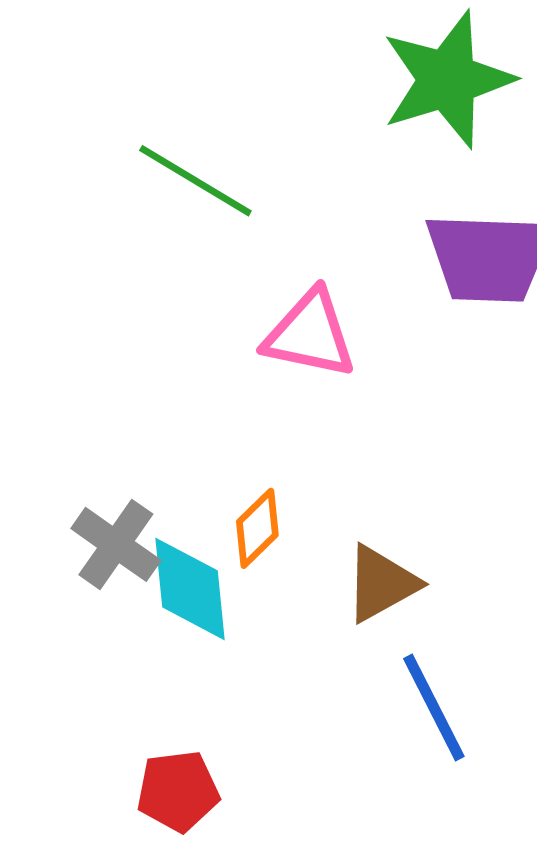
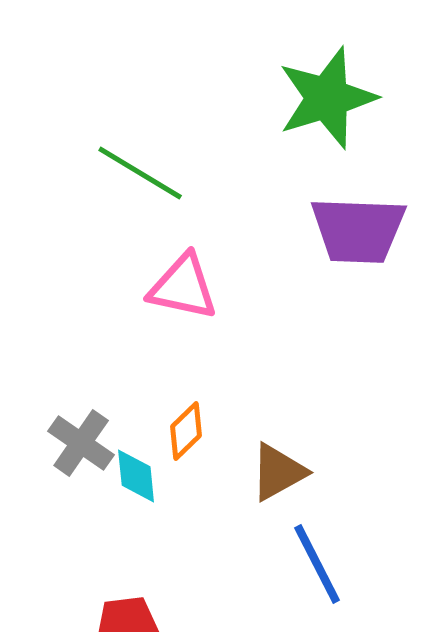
pink triangle: (310, 334) -> (183, 287), moved
cyan diamond: (190, 589) -> (136, 476), size x0.7

